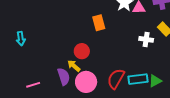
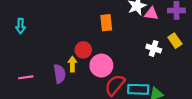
yellow arrow: (74, 66) -> (72, 64), turned 40
pink circle: (86, 82) -> (101, 66), moved

